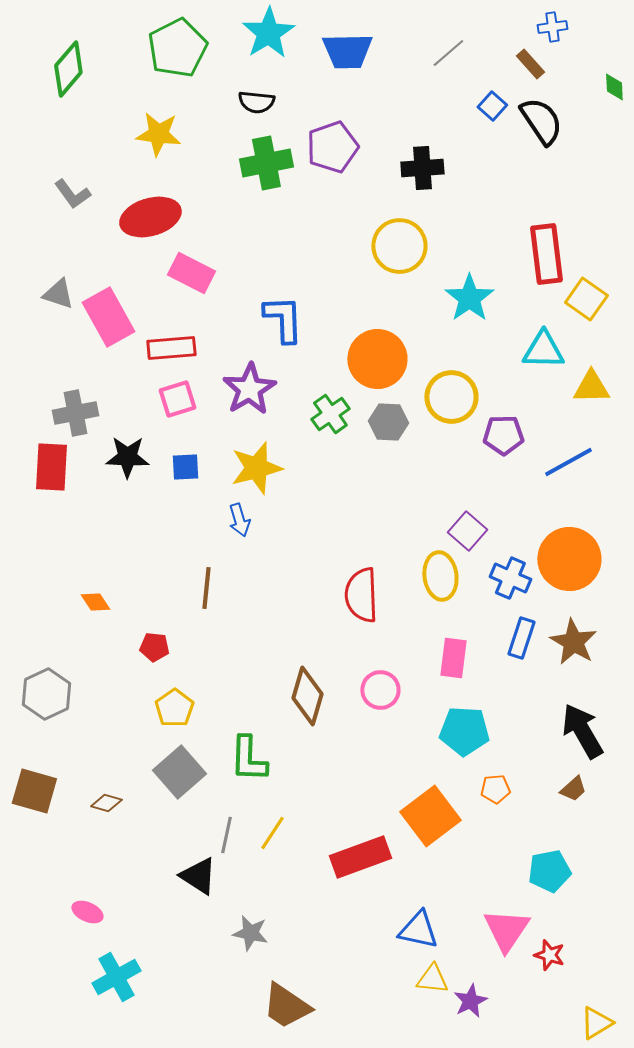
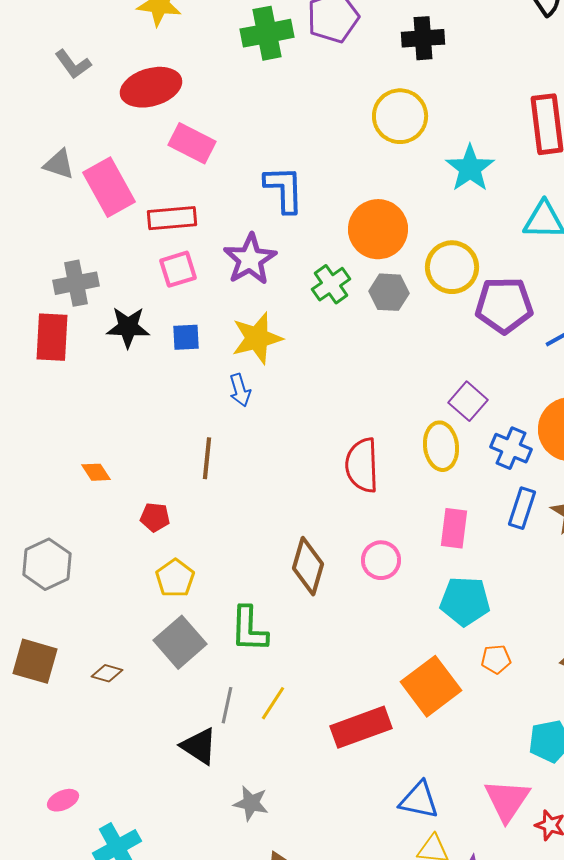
purple pentagon: (503, 435) -> (504, 305), size x1.4
pink ellipse: (87, 912) -> (63, 800), moved, turned -48

